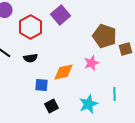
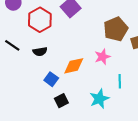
brown pentagon: (104, 36) -> (116, 29), turned 30
blue square: (42, 85) -> (51, 79), turned 32
cyan line: (114, 94) -> (120, 81), moved

